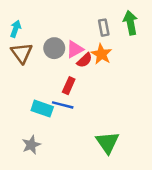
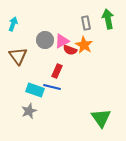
brown triangle: (22, 53) -> (18, 56), moved
red semicircle: (84, 60) -> (70, 50), turned 64
green triangle: (107, 142) -> (101, 118), moved
gray star: (31, 145) -> (29, 111), moved

